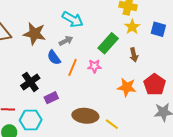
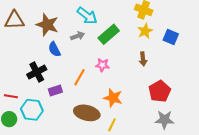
green rectangle: (108, 43) -> (109, 34), moved
blue semicircle: (54, 58) -> (54, 49), moved
orange line: (73, 67) -> (79, 77), moved
orange star: (127, 87) -> (113, 98), moved
yellow line: (112, 124) -> (112, 125), turned 72

